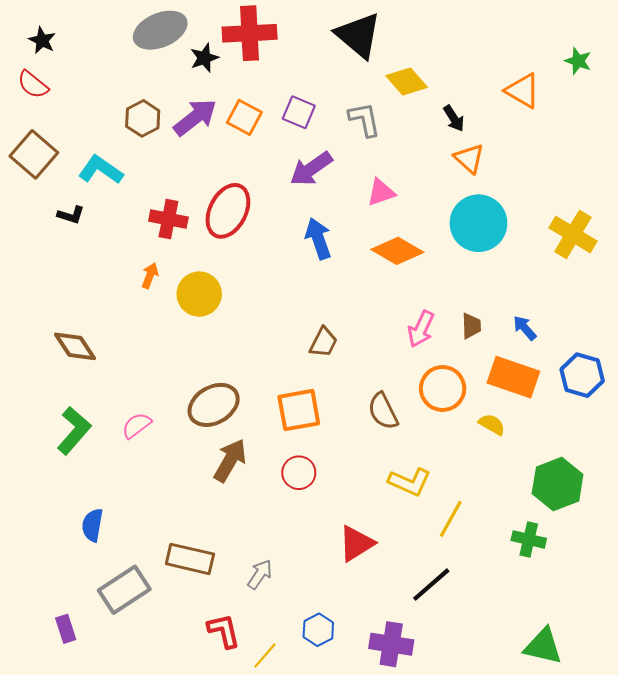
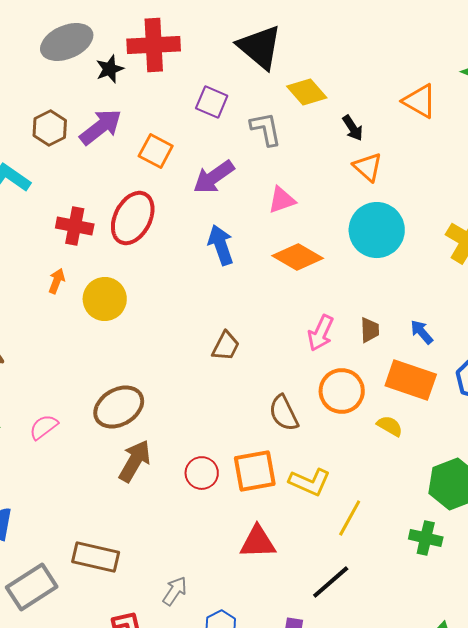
purple square: (299, 112) -> (212, 102), moved
orange square: (244, 117) -> (156, 151), moved
orange square: (299, 410) -> (255, 471), moved
red triangle: (356, 544) -> (258, 542), turned 30
gray arrow: (260, 574) -> (175, 591), moved

